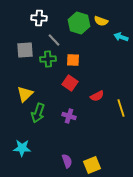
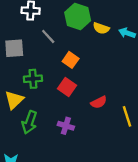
yellow semicircle: (101, 21) -> (101, 28), moved
green cross: (48, 59) -> (33, 79), moved
orange square: (73, 60) -> (71, 60), turned 32

